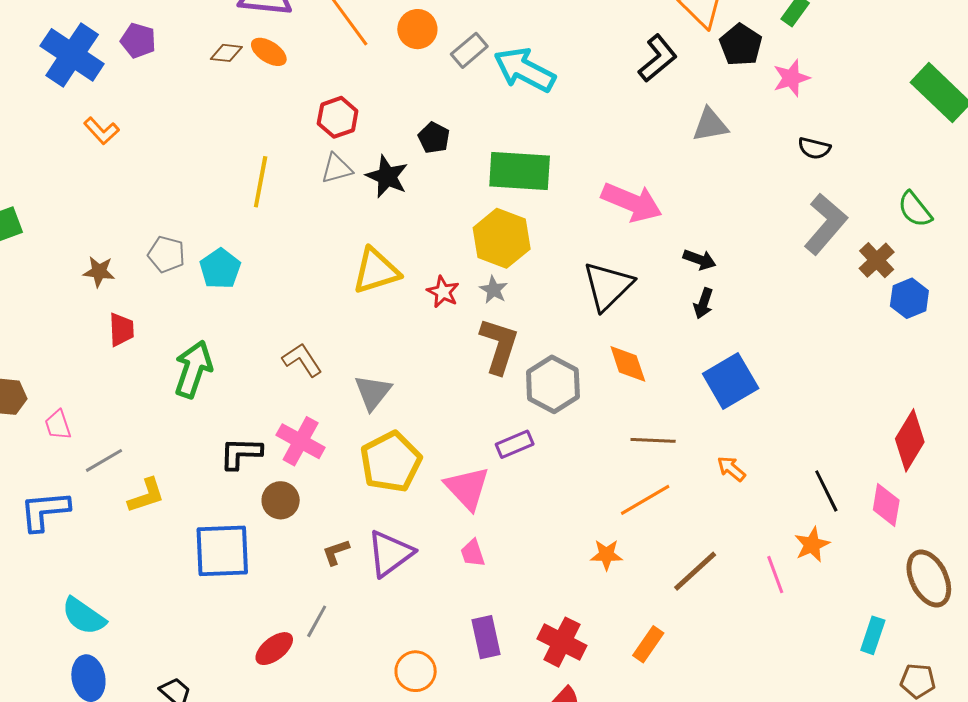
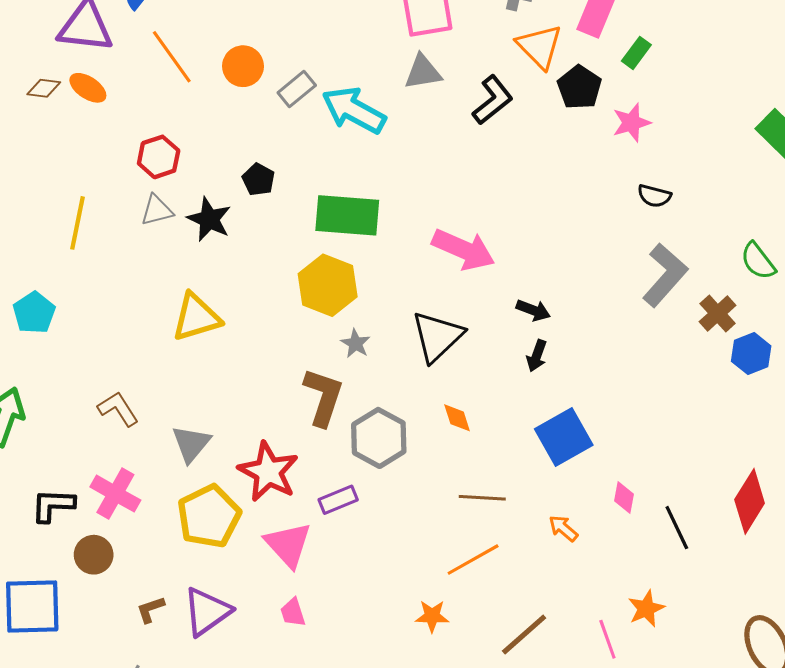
gray triangle: (710, 125) -> (423, 72), moved
gray star: (494, 290) -> (356, 344), moved
red star: (443, 292) -> (268, 472), moved, size x1.8
orange diamond: (628, 364) -> (457, 418), size x0.7
black line: (826, 491) -> (677, 528), moved
pink diamond: (886, 505) -> (624, 498), moved, size x0.7

